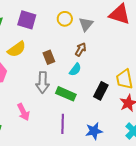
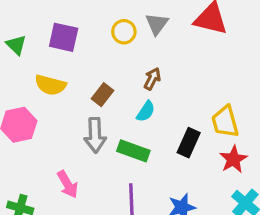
gray triangle: (86, 24) -> (157, 24), moved
yellow semicircle: (17, 49) -> (50, 85), turned 54
brown rectangle: (49, 57) -> (103, 95), turned 64

